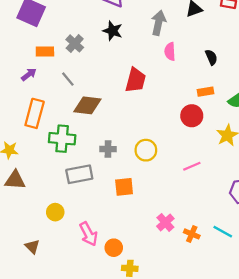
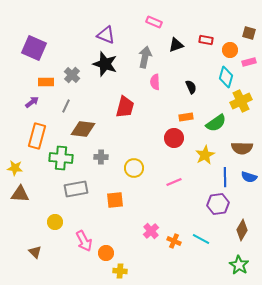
black star: (113, 31) -> (105, 64), size x1.4
gray line: (68, 79) -> (66, 106), turned 64
gray cross: (108, 149) -> (101, 157), moved

